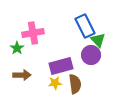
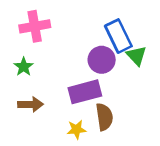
pink cross: (33, 33) -> (35, 26), moved
purple circle: (91, 55) -> (102, 60), moved
yellow star: (55, 83) -> (77, 129), moved

